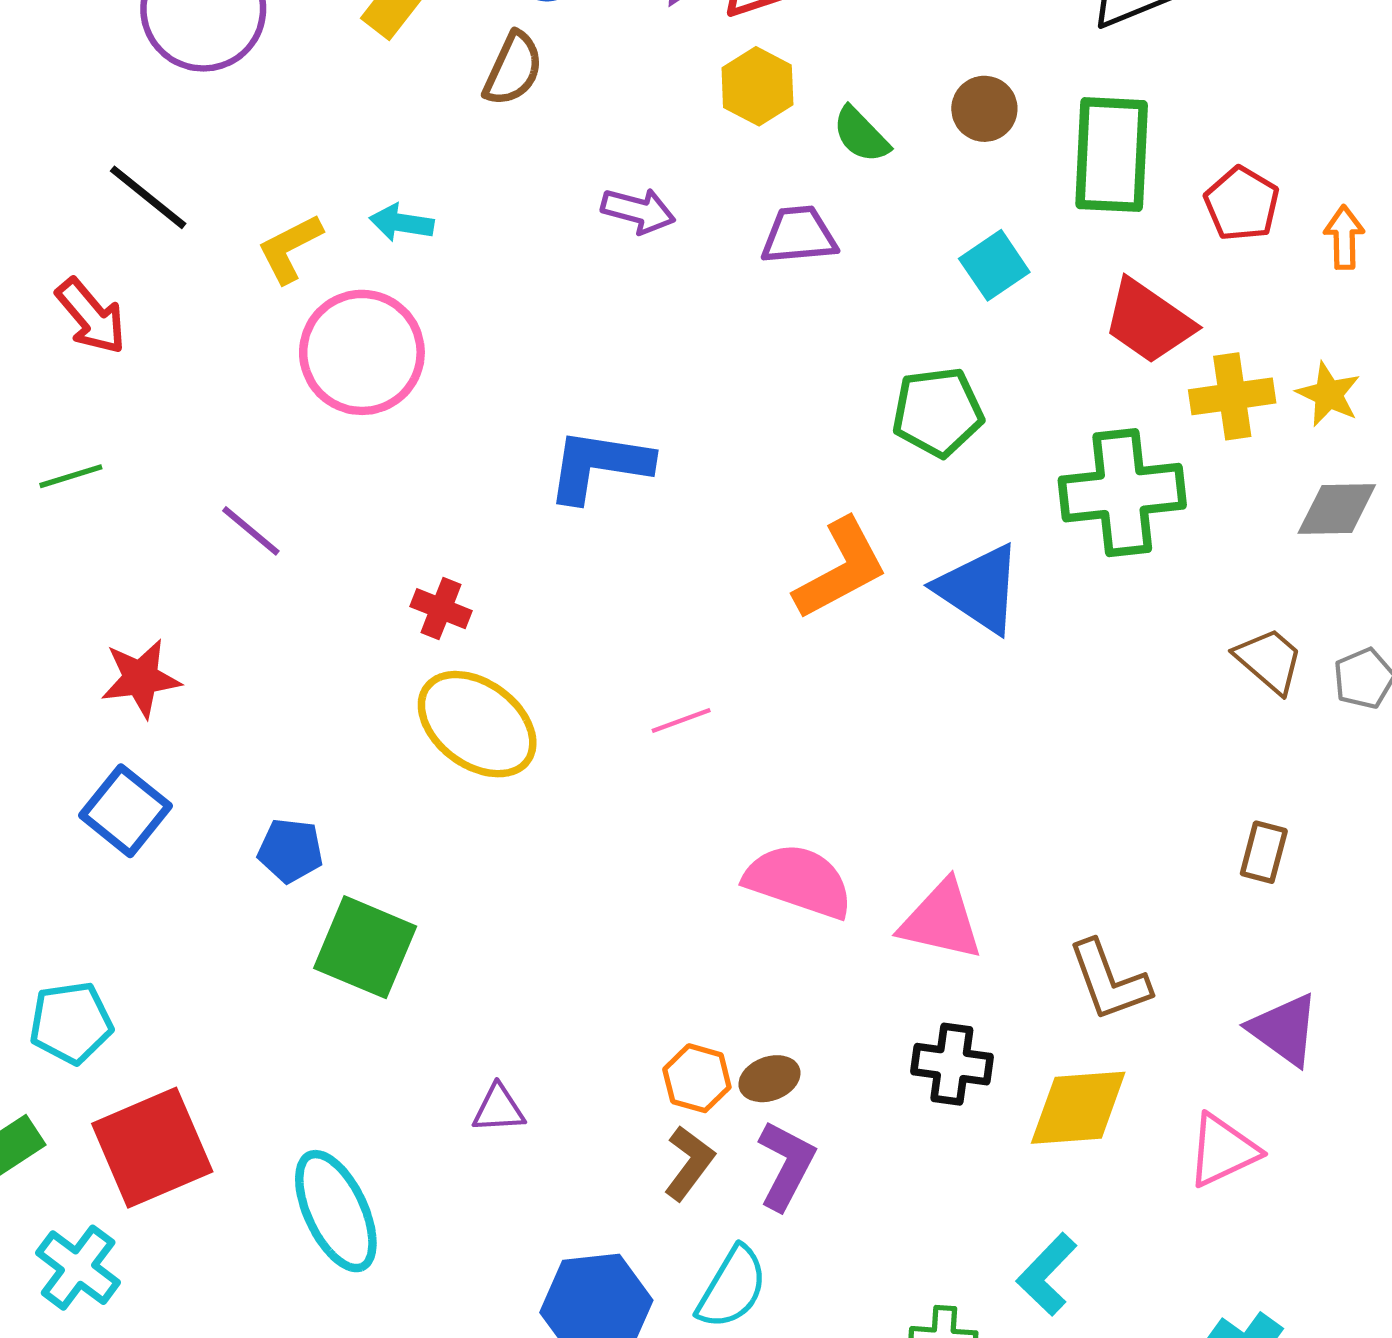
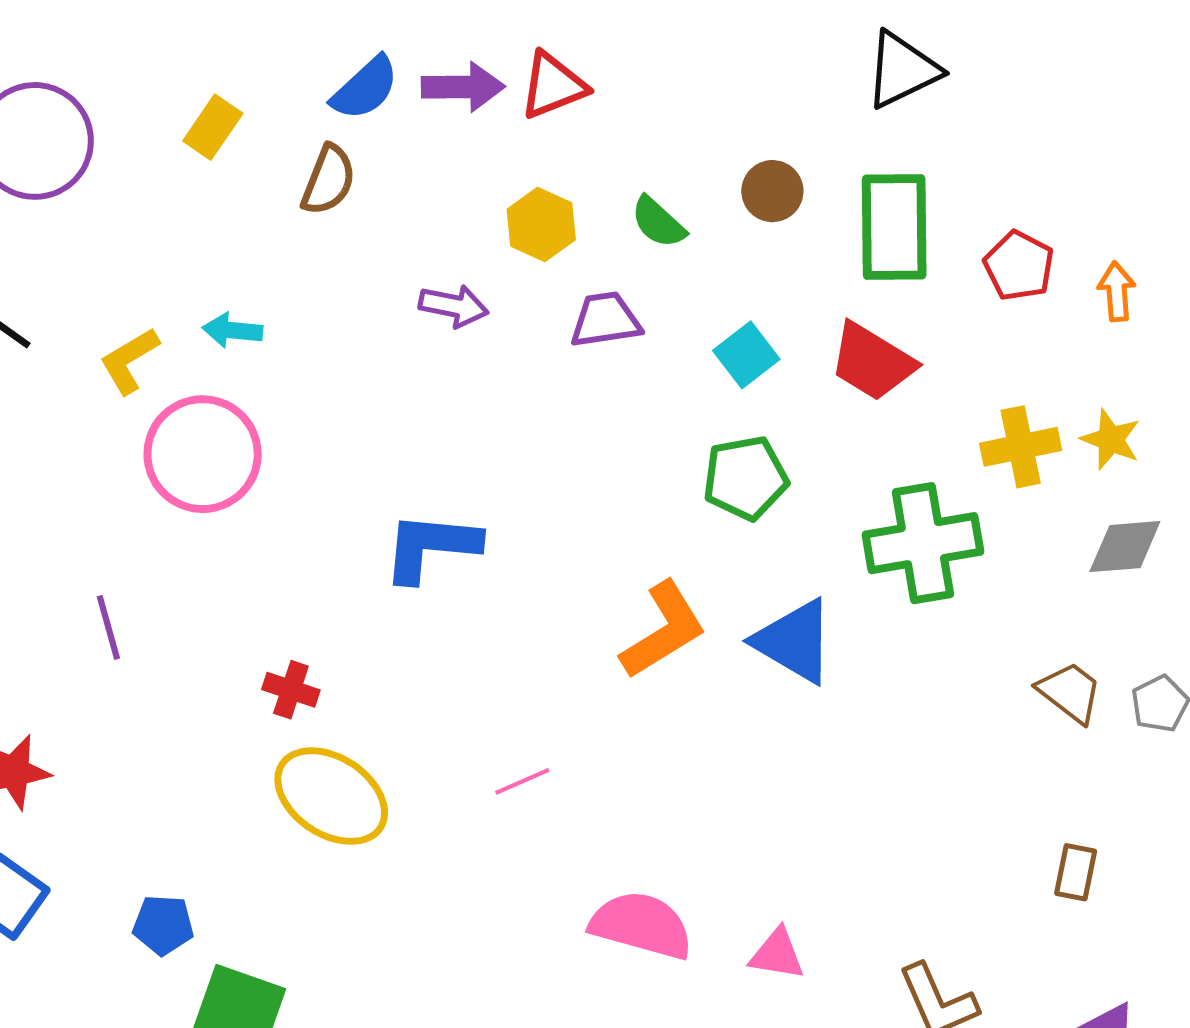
yellow hexagon: (757, 86) -> (541, 224), moved
cyan square: (994, 265) -> (746, 355), moved
red trapezoid: (1149, 321) -> (872, 362), moved
purple line: (251, 531) -> (108, 627), turned 38
pink triangle: (941, 920) -> (777, 954), size x0.7

